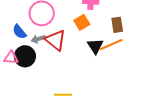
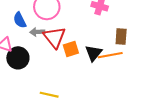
orange square: (82, 22) -> (71, 49), moved
black circle: (25, 56) -> (18, 58), moved

